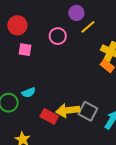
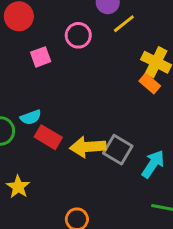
pink square: (25, 50) -> (41, 57), moved, turned -32
red rectangle: (49, 116) -> (48, 137), moved

